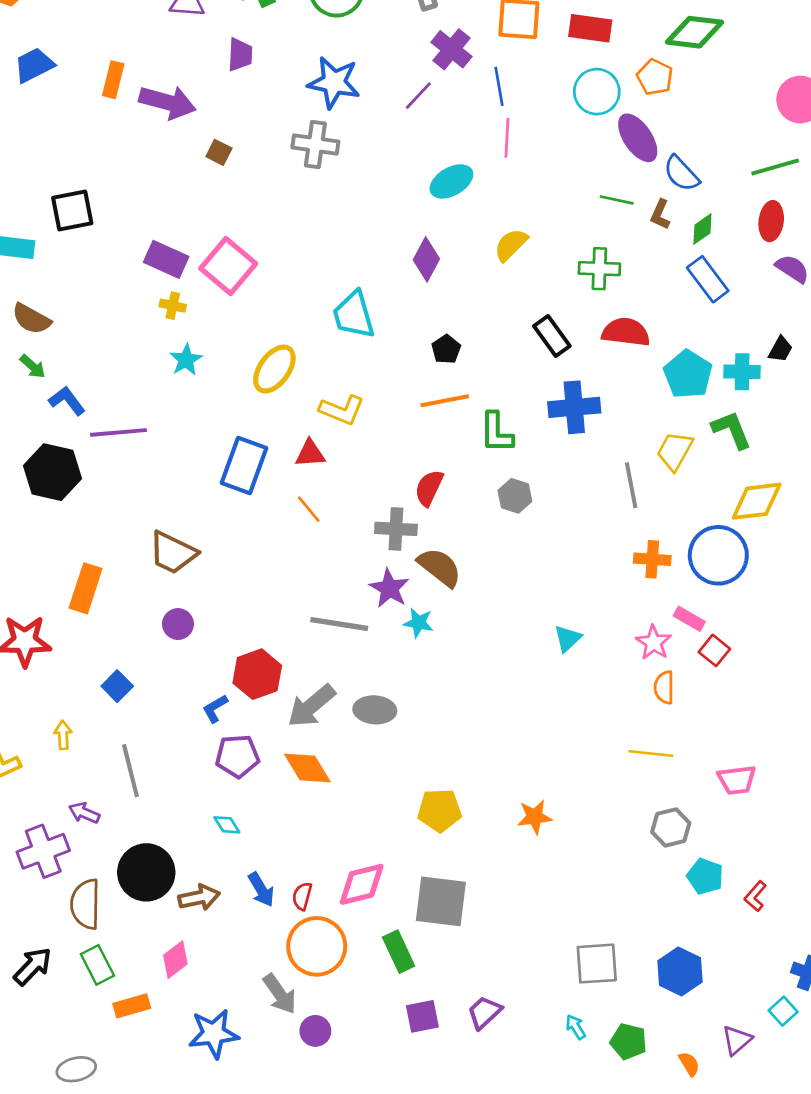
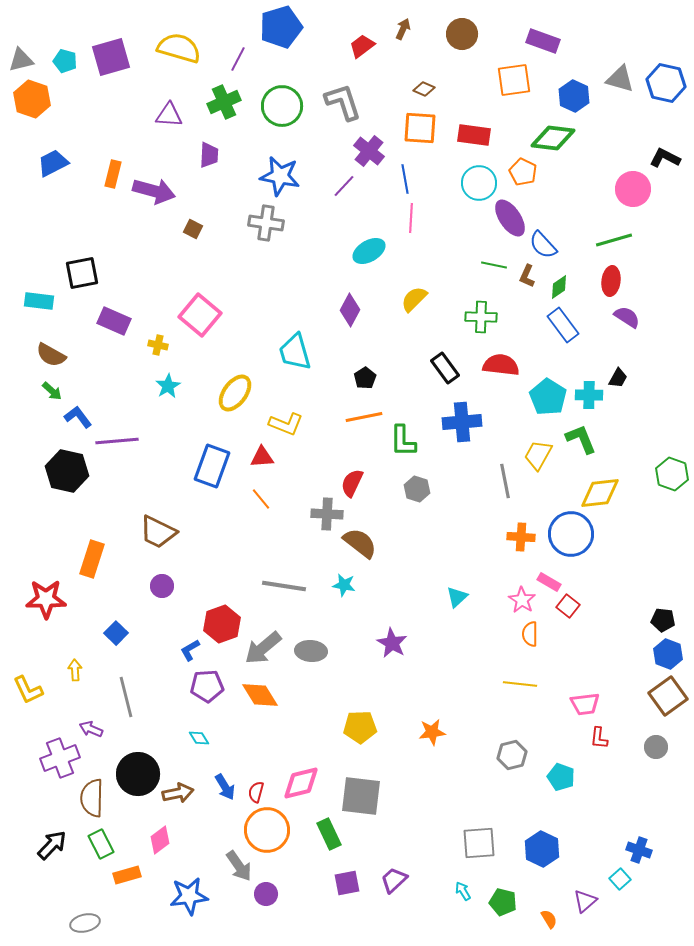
purple rectangle: (166, 259) -> (114, 321), moved
purple star: (389, 588) -> (392, 643), moved
gray hexagon: (671, 827) -> (512, 755), moved
red L-shape: (755, 896) -> (599, 738), moved, turned -35

